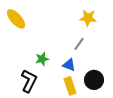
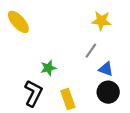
blue triangle: (69, 65) -> (106, 69), moved
yellow rectangle: (70, 86) -> (68, 99), moved

